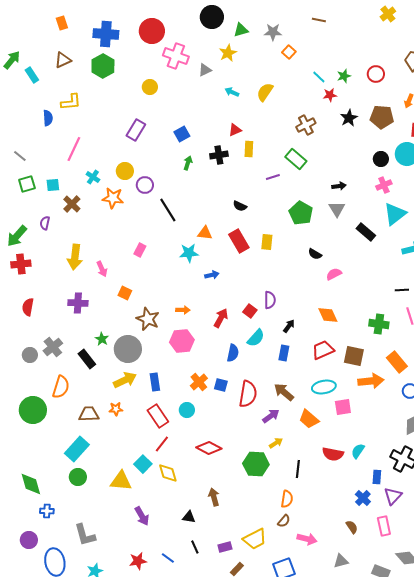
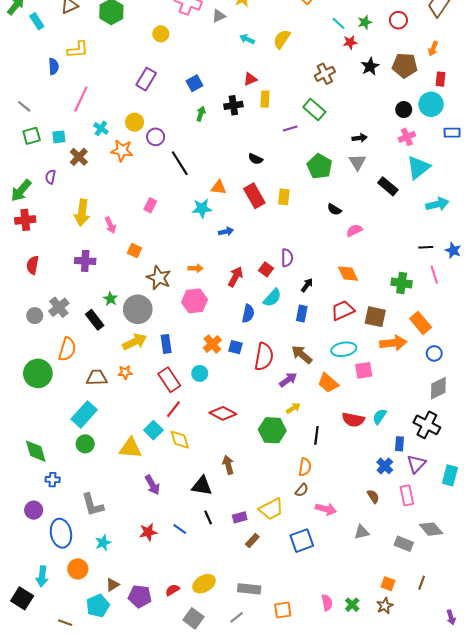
black triangle: (189, 517) -> (202, 486), size x1.5

